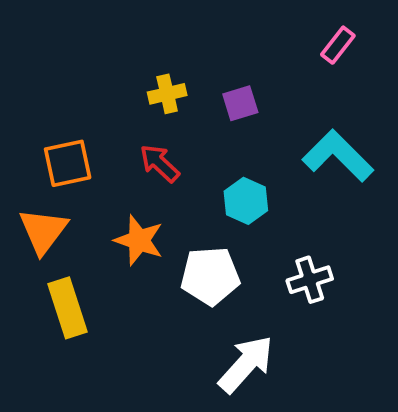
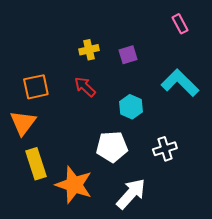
pink rectangle: (338, 45) -> (180, 24), turned -66
orange star: (139, 240) -> (74, 185), moved, size x1.4

